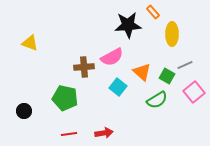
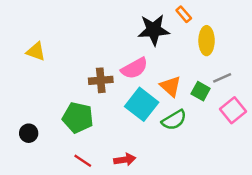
cyan square: (118, 87) -> (142, 104), size x1.5
green semicircle: (157, 100) -> (174, 120), moved
red line: (69, 134) -> (83, 161), turned 42

